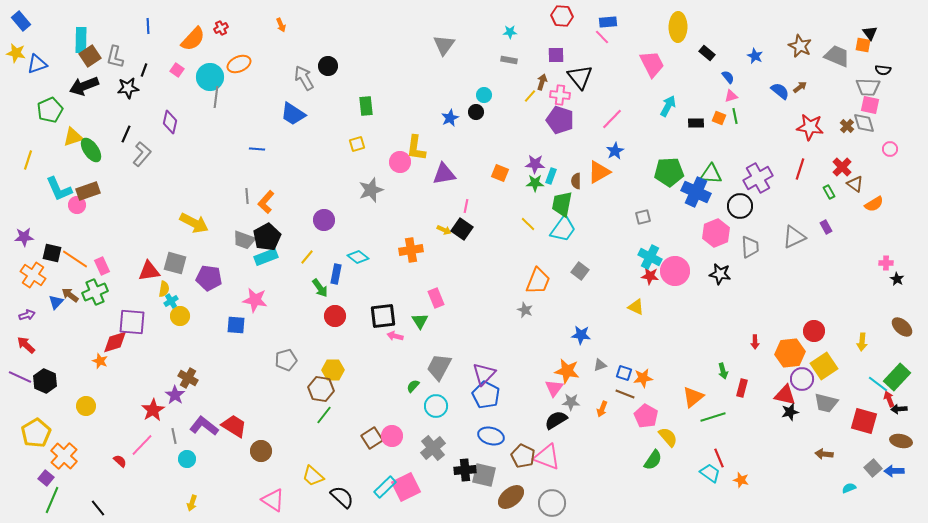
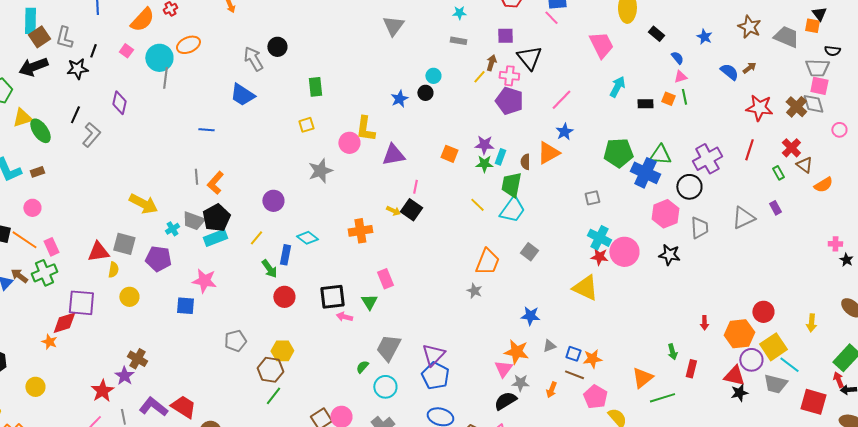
brown cross: (847, 126) -> (796, 107), size x1.5
brown rectangle: (88, 191) -> (37, 172), size x0.6
pink circle: (77, 205) -> (32, 208), moved
cyan cross: (171, 301) -> (172, 229), moved
yellow triangle: (636, 307) -> (585, 288), size x1.6
cyan line: (878, 384) -> (789, 365), moved

